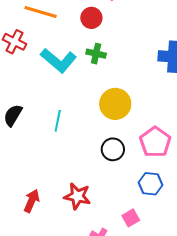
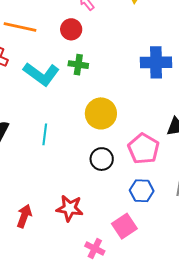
pink square: (131, 218) -> (124, 226), size x1.4

